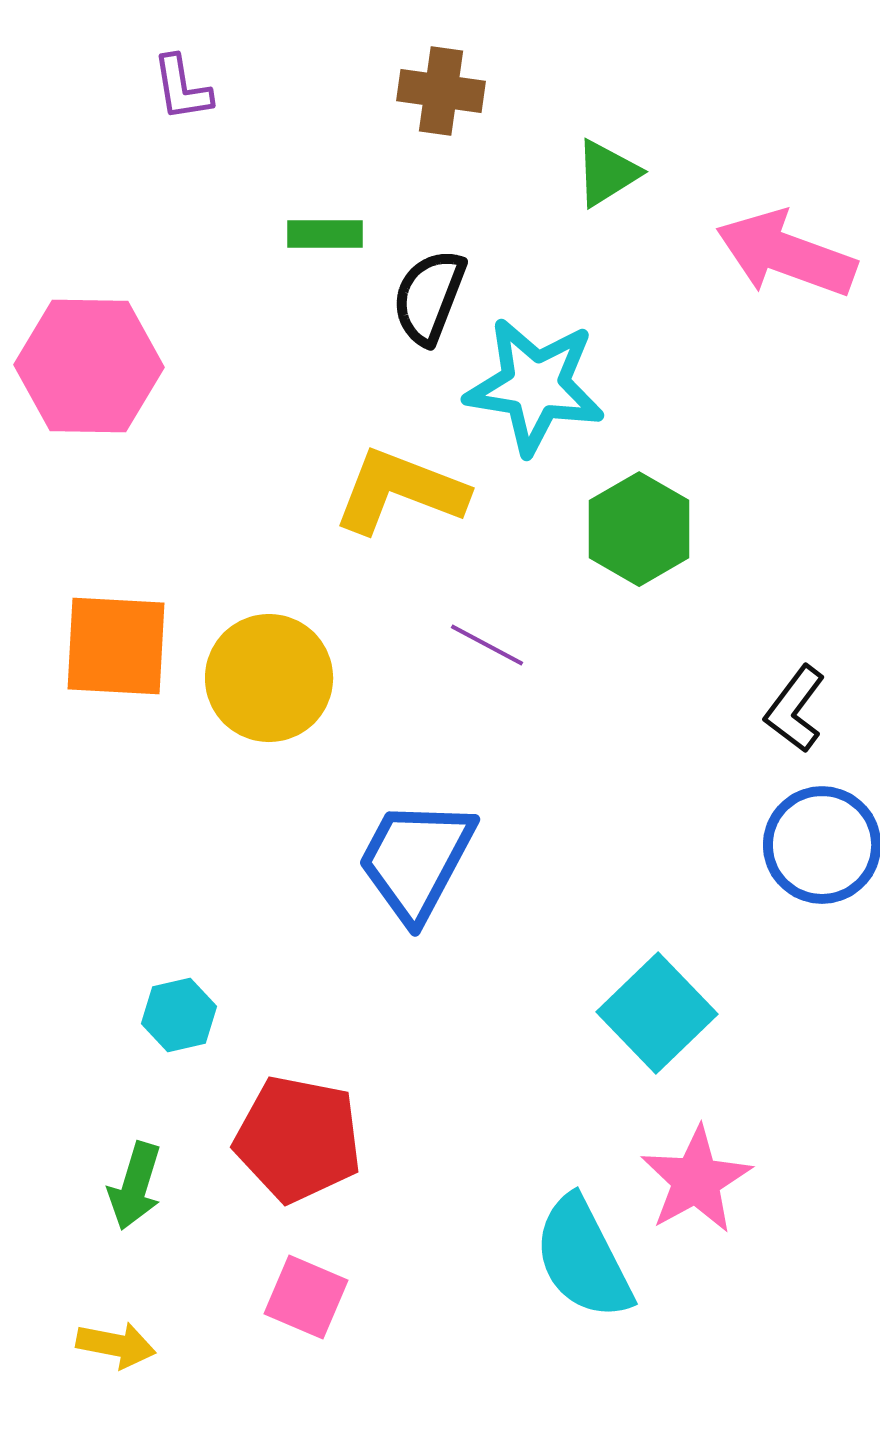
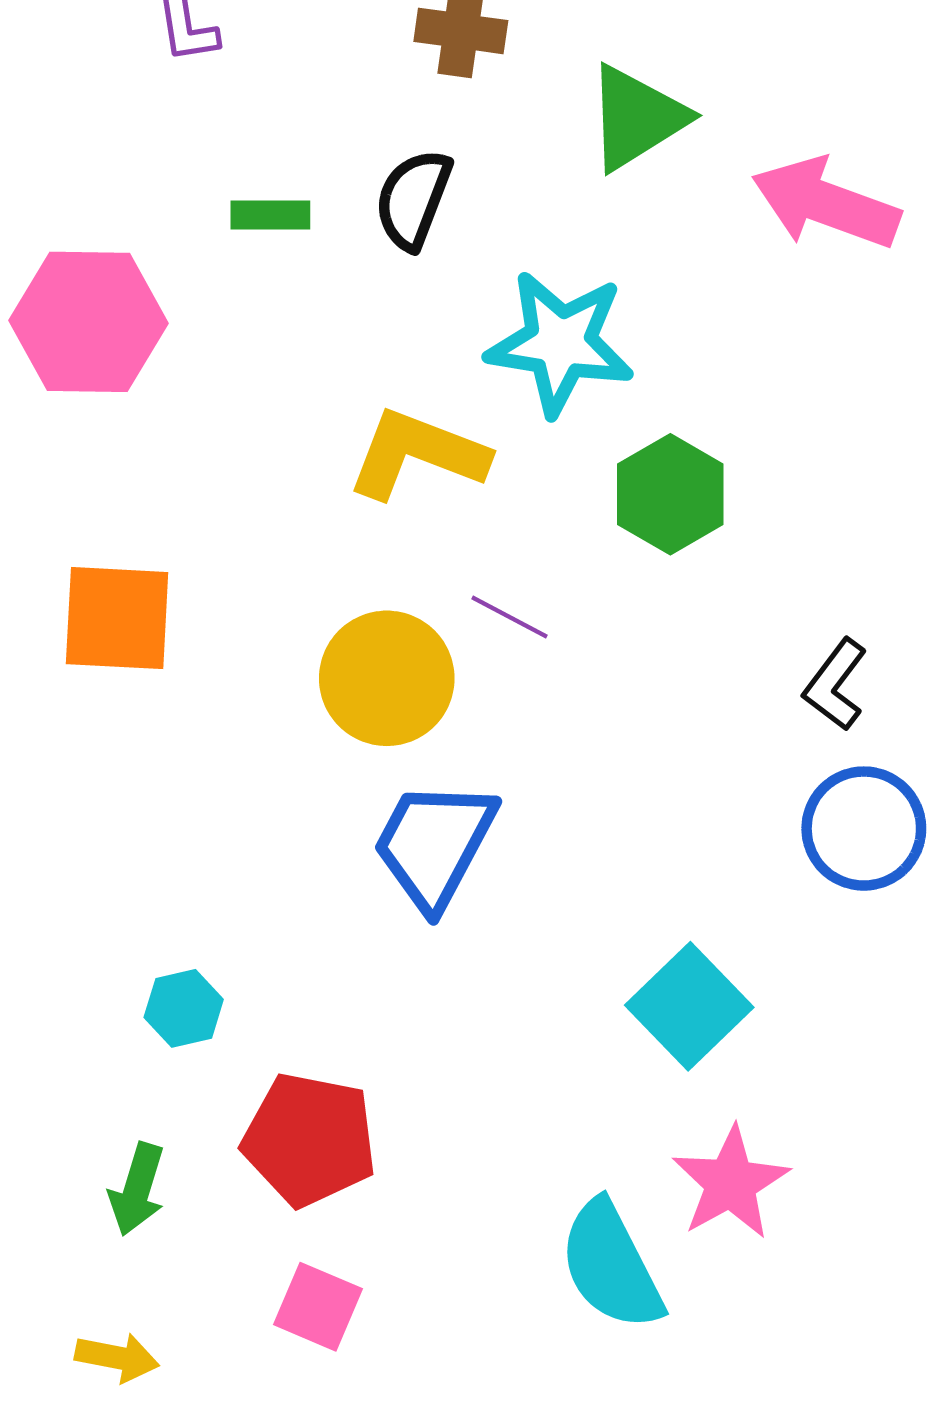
green triangle: (607, 173) -> (636, 118), size x1.5
green rectangle: (325, 234) -> (270, 215), moved
black semicircle: (429, 297) -> (413, 199), moved
yellow circle: (269, 678) -> (387, 678), moved

